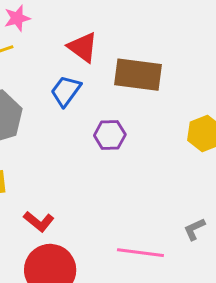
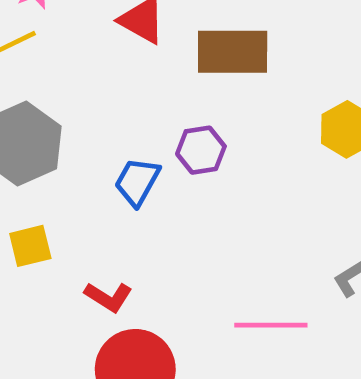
blue trapezoid: (66, 91) -> (137, 182), moved

